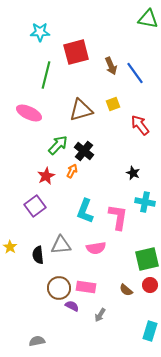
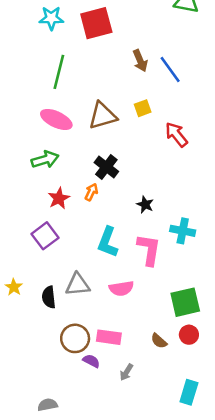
red square: (76, 52) -> (96, 23), moved
pink ellipse: (29, 113) -> (56, 119), moved
green arrow: (58, 145) -> (45, 160), moved, turned 30
black star: (133, 173) -> (145, 205), moved

